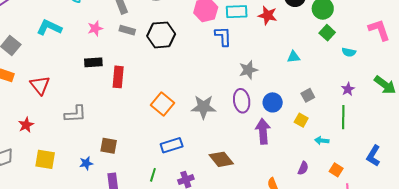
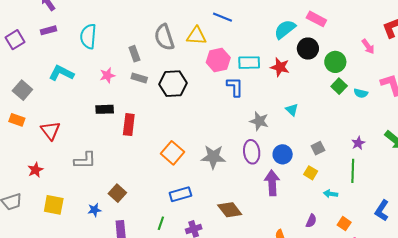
cyan semicircle: (349, 52) -> (361, 93), moved
cyan triangle: (294, 57) -> (292, 110), moved, turned 48
gray star: (248, 70) -> (259, 121), turned 30
brown square: (109, 146) -> (117, 193), turned 30

